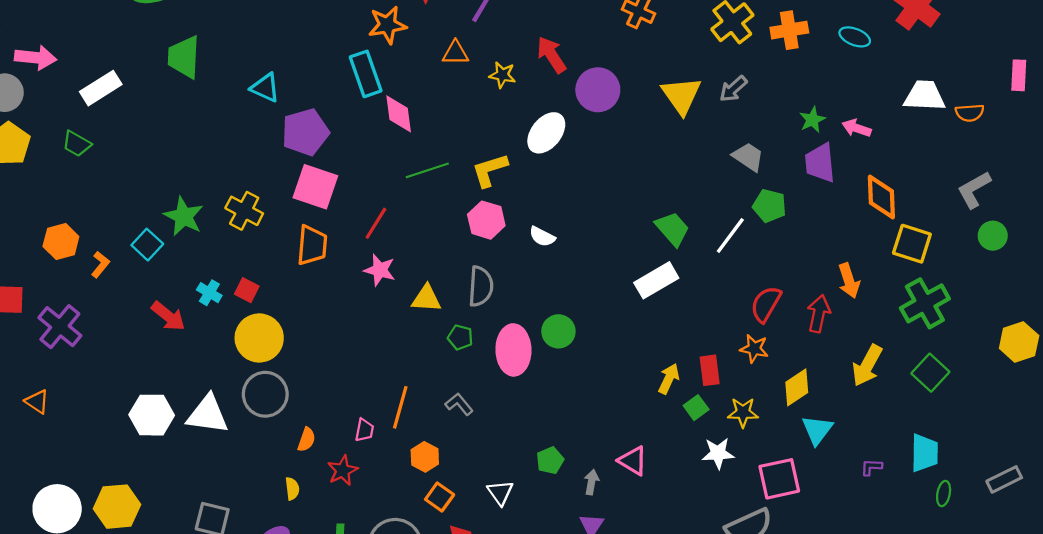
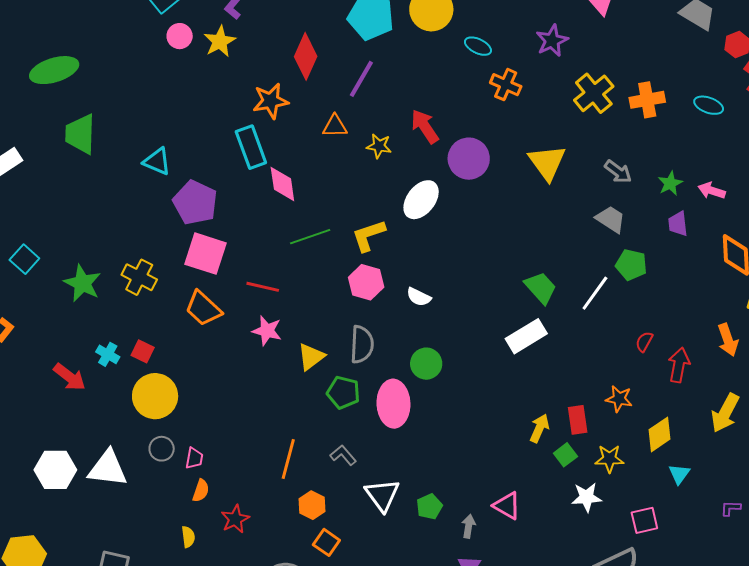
gray arrow: (733, 89) -> (618, 172), moved, turned -100
purple pentagon: (305, 132) -> (195, 203), turned -30
purple trapezoid: (820, 163) -> (678, 224), size x0.7
red line: (376, 223) -> (263, 287), turned 72
cyan square: (147, 245) -> (24, 259), moved
orange trapezoid: (312, 245) -> (203, 308), turned 129
orange arrow: (849, 281) -> (728, 340), moved
yellow triangle: (426, 299) -> (311, 357), turned -40
red semicircle: (766, 304) -> (644, 342), moved, size x0.6
green circle: (558, 331) -> (426, 364), moved
green pentagon: (460, 337) -> (343, 393), size x1.4
gray circle: (265, 394) -> (162, 449), size x0.6
pink trapezoid: (364, 430) -> (194, 458), moved
cyan triangle: (817, 430) -> (679, 474), size x0.7
pink square: (779, 479) -> (644, 520), size x0.7
white triangle: (500, 493) -> (382, 495), moved, size x1.4

